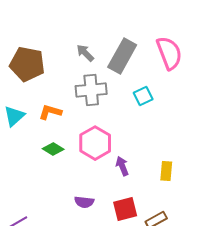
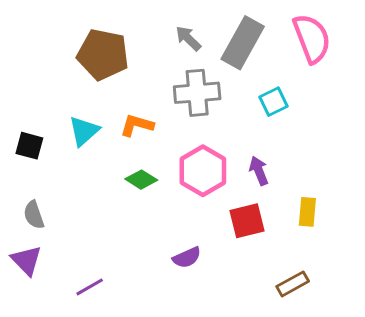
purple arrow: (122, 166) -> (259, 171), moved
purple semicircle: (84, 202) -> (187, 258), turned -30
red square: (125, 209) -> (247, 221), moved

